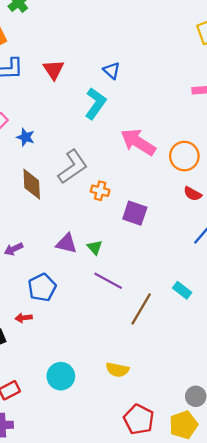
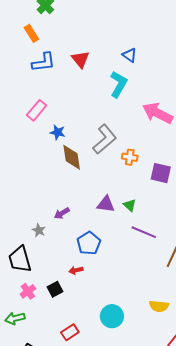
blue star: (26, 137) -> (58, 132), moved

